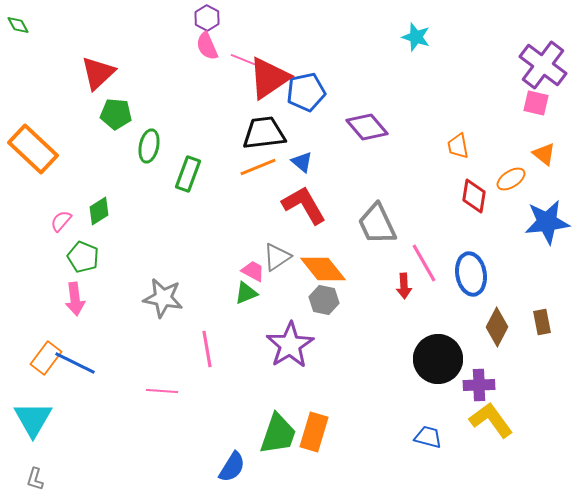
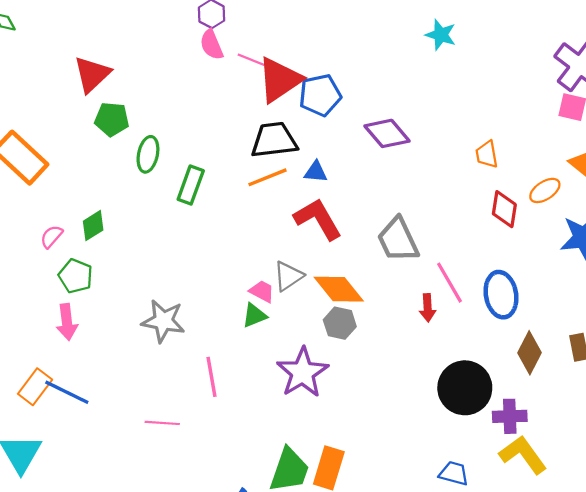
blue triangle: (302, 162) -> (316, 172), turned -35

